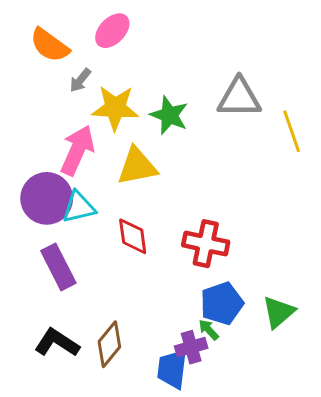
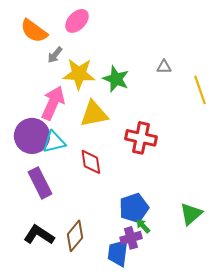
gray triangle: (239, 98) -> (164, 67), size x0.5
red cross: (206, 244) -> (141, 138), moved
blue pentagon: (222, 303) -> (134, 208), moved

